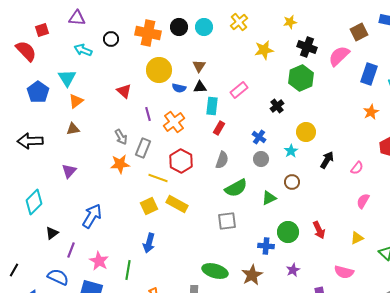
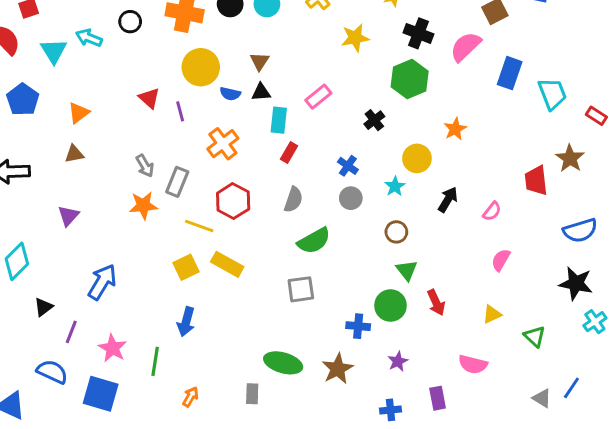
cyan triangle: (67, 78) -> (54, 51), moved
orange star: (371, 112) -> (455, 129), moved
purple line: (148, 114) -> (180, 111), moved
green triangle: (269, 198) -> (407, 270), moved, turned -42

